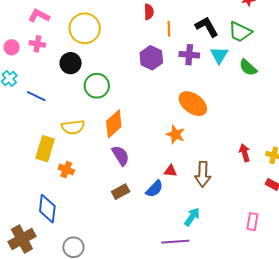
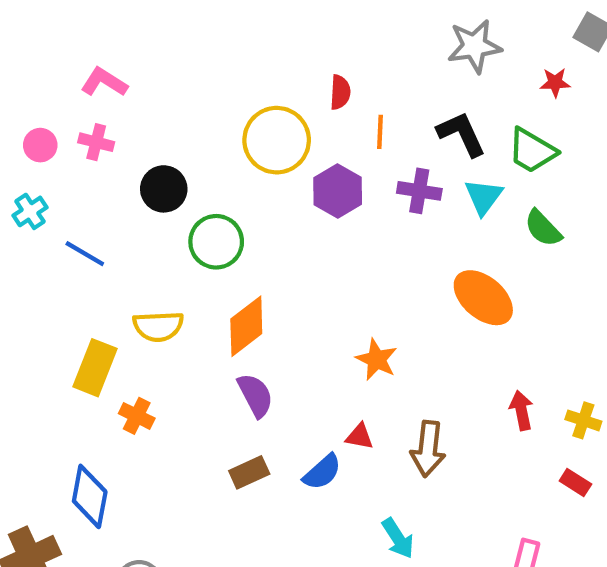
yellow circle: (85, 28) -> (277, 140), moved
orange ellipse: (193, 104) -> (483, 298), moved
cyan arrow: (192, 217) -> (398, 538), turned 108

